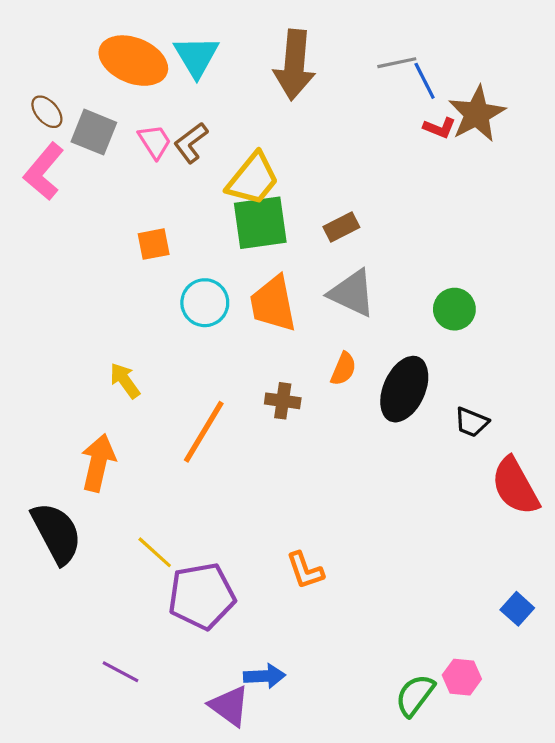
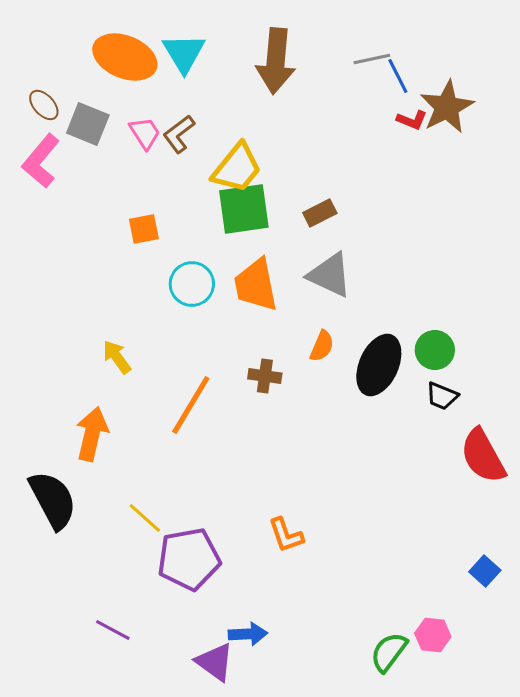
green circle: (454, 309) -> (435, 350), moved

